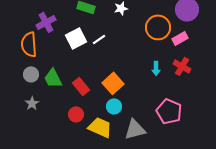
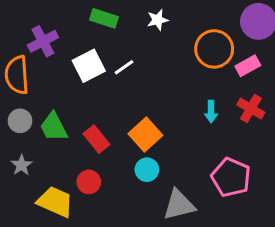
yellow trapezoid: (100, 127) -> (55, 202), moved

